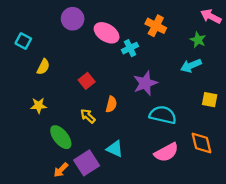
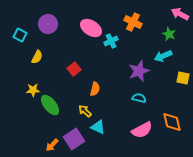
purple circle: (73, 19) -> (48, 24), moved
purple star: (145, 83) -> (139, 71), moved
yellow square: (210, 100) -> (183, 78), moved
cyan semicircle: (163, 115) -> (139, 98), size x0.6
yellow arrow: (88, 116) -> (85, 111), moved
green ellipse: (61, 137) -> (50, 105), moved

